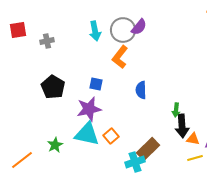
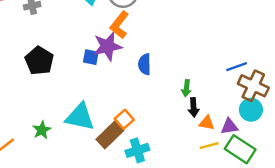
purple star: (89, 109) -> (107, 46), moved
black arrow: (182, 126) -> (194, 107), size x0.7
orange square: (111, 136) -> (124, 119), moved
brown rectangle: (148, 149) -> (110, 135), moved

